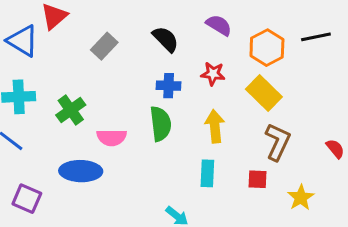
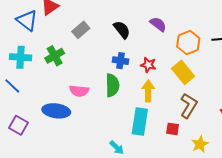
red star: (213, 74) -> (148, 65), moved
green cross: (71, 110) -> (55, 56), moved
cyan rectangle: (207, 173) -> (140, 122), size x1.5

